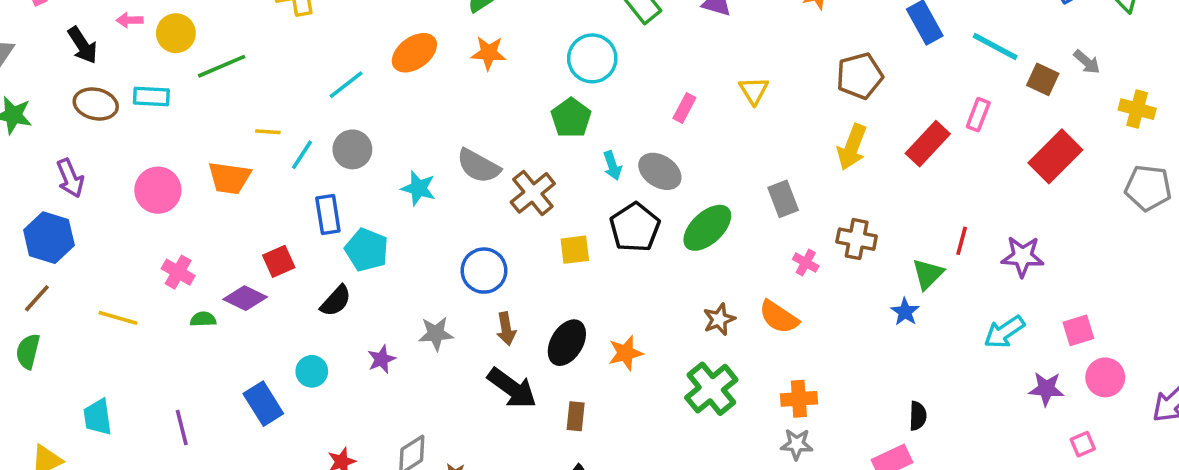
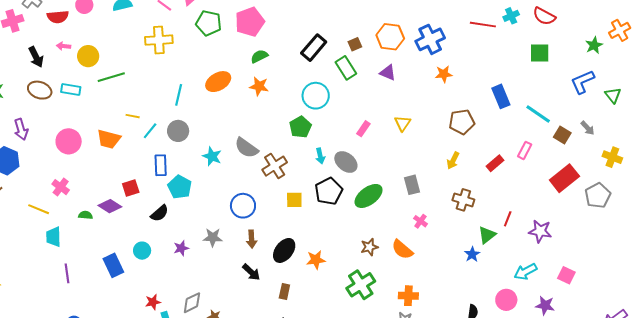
cyan line: (346, 85) -> (179, 95), turned -45
red rectangle: (928, 144) -> (495, 163), size x0.7
yellow arrow: (852, 147) -> (453, 160), size x0.7
gray pentagon: (1148, 188) -> (598, 196), moved, turned 30
brown cross: (857, 239) -> (463, 200), moved
pink cross: (178, 272) -> (61, 187), moved
pink square: (1078, 330) -> (566, 275), turned 36
pink circle: (1105, 377) -> (506, 300), moved
black arrow: (512, 388) -> (251, 272), size x0.7
cyan trapezoid: (98, 417) -> (54, 237), moved

